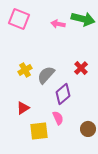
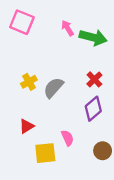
green arrow: (83, 19) -> (93, 37), moved
pink arrow: (58, 24) -> (68, 28), turned 48
purple diamond: (63, 94) -> (93, 109), moved

